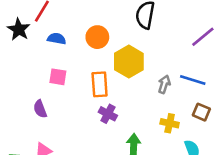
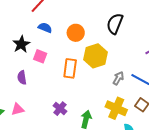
black star: (19, 29) -> (21, 44), moved
purple cross: (108, 114) -> (60, 109), moved
yellow cross: (170, 123) -> (116, 108), size x1.5

